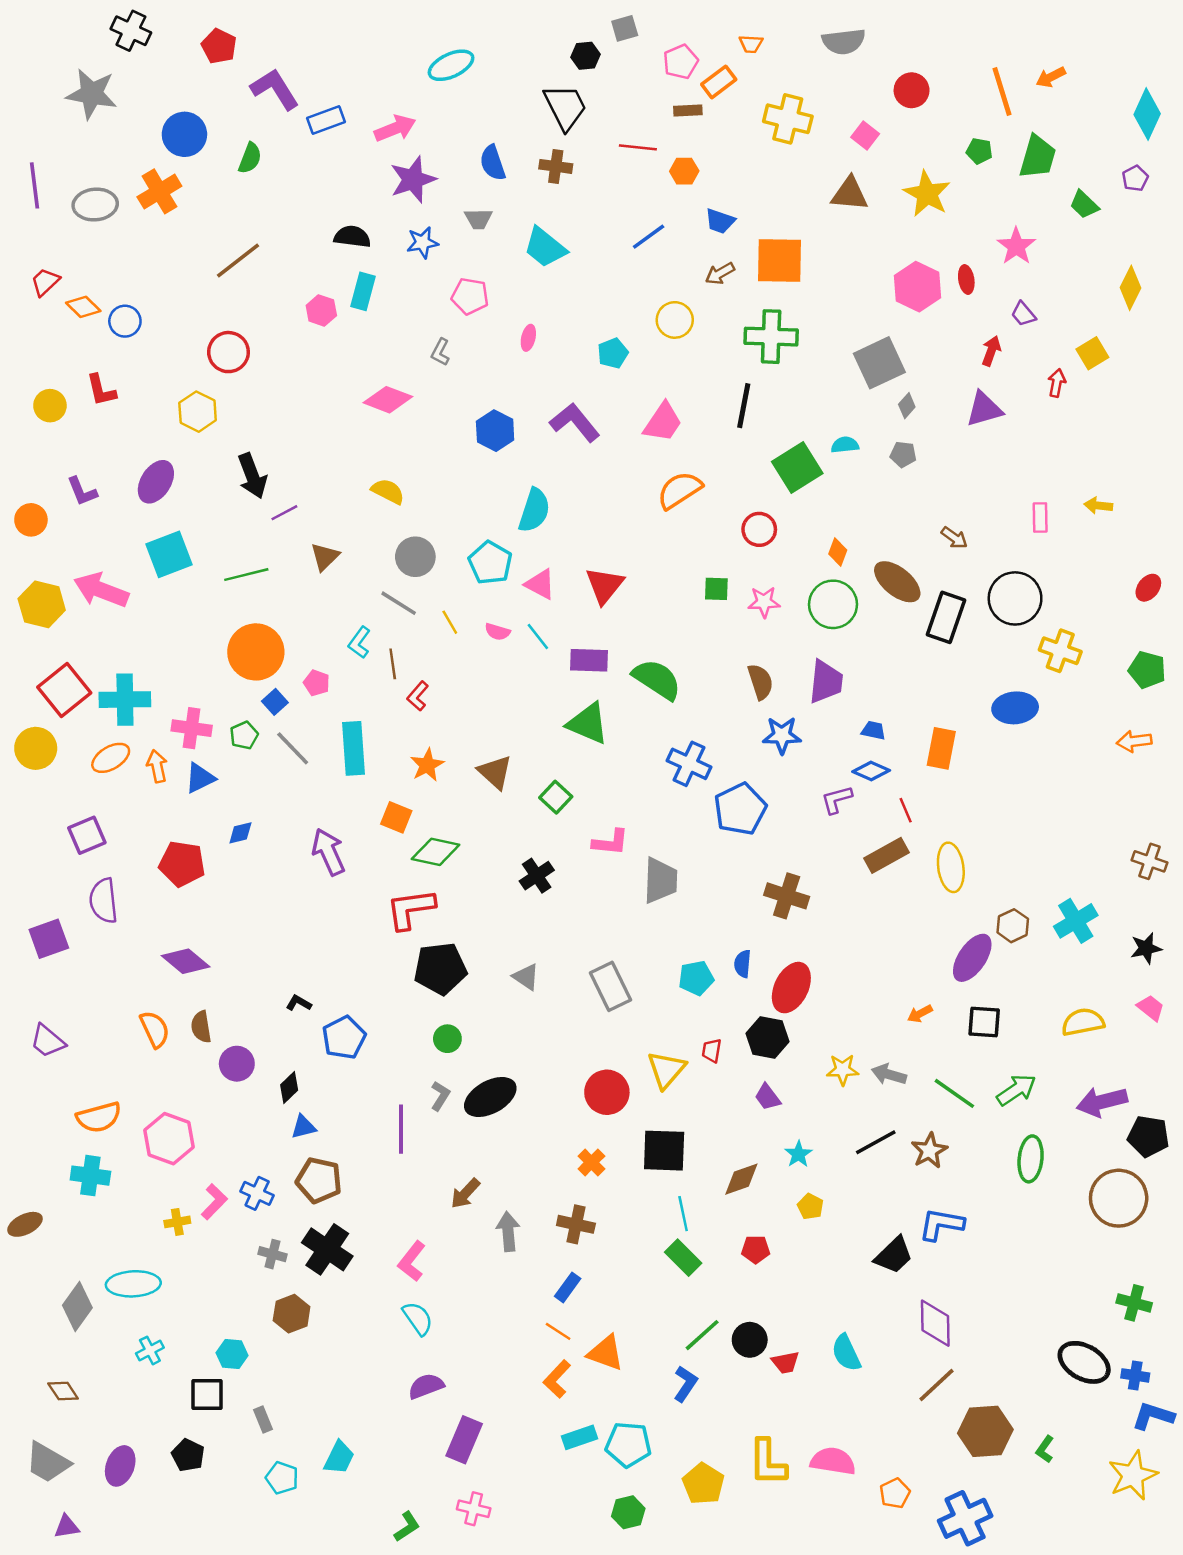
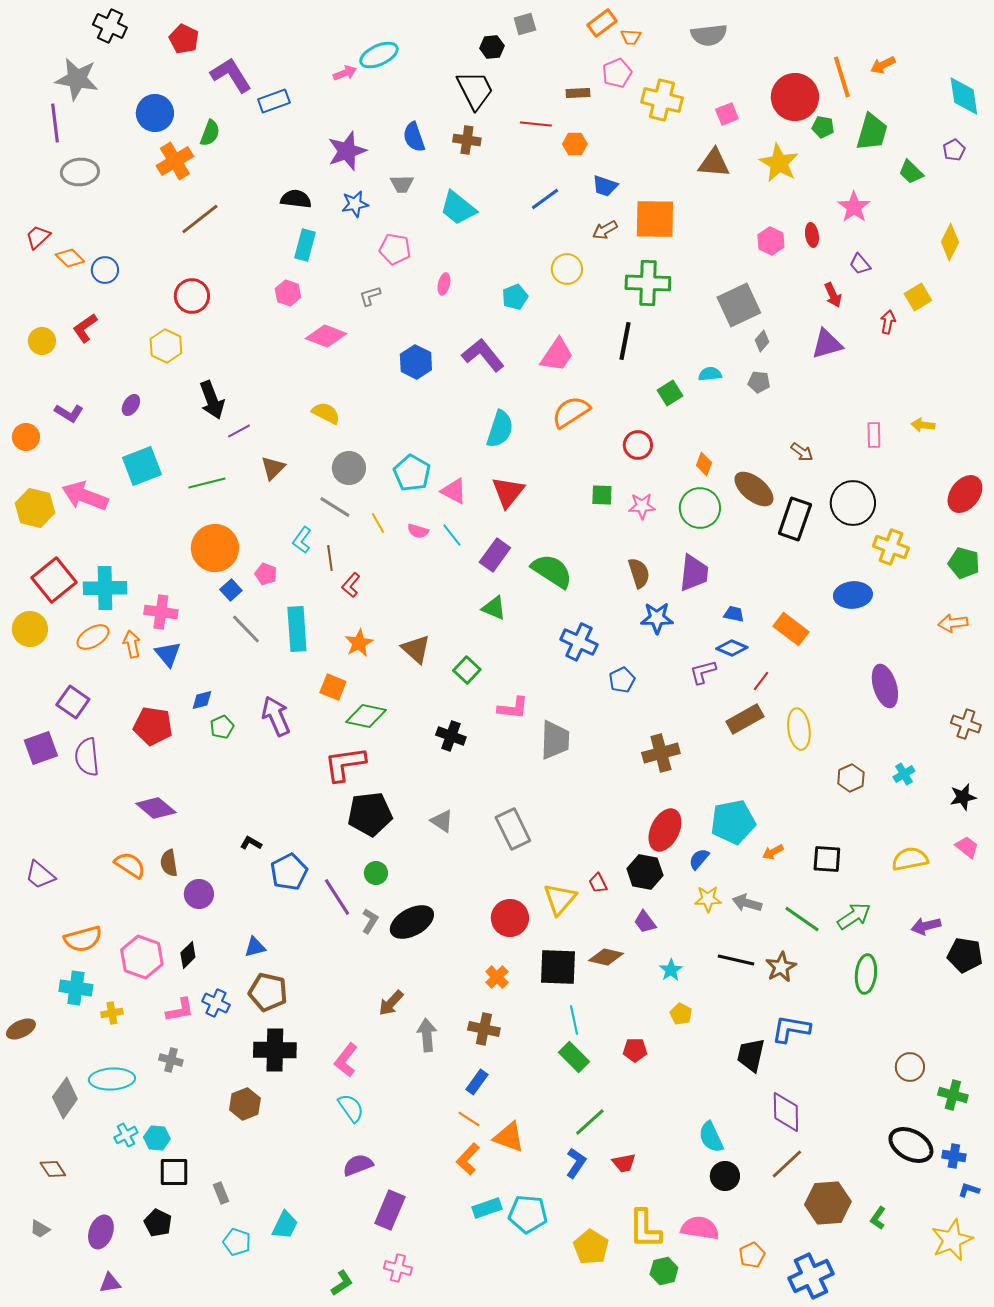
pink pentagon: (681, 62) -> (617, 73), moved
orange rectangle: (719, 82) -> (602, 23), moved
red circle: (912, 90) -> (795, 97), moved, size x1.6
cyan diamond: (1147, 114) -> (964, 96), turned -33
pink arrow: (395, 128) -> (345, 73), moved, size x0.7
pink square: (865, 135) -> (727, 114), turned 30
purple line: (35, 185) -> (55, 123), moved
orange cross: (159, 191) -> (175, 161), moved
pink hexagon: (917, 287) -> (771, 241), size x0.7
pink hexagon: (321, 310) -> (288, 293), moved
red arrow: (991, 351) -> (833, 295), turned 135
gray L-shape: (440, 352) -> (370, 296), turned 45
red L-shape: (101, 390) -> (85, 328), turned 68
green square: (797, 468) -> (670, 393), size x0.6
purple ellipse: (156, 482) -> (131, 405), size x0.6
purple L-shape: (82, 491) -> (69, 413), turned -36
cyan semicircle: (534, 510) -> (500, 429), moved
red ellipse: (1148, 588) -> (965, 494), size x1.6
purple rectangle: (589, 660) -> (495, 555), turned -56
green triangle: (588, 723) -> (494, 608), size x0.7
green pentagon: (244, 735) -> (222, 727), moved
orange rectangle: (941, 748) -> (791, 629), turned -64
blue triangle: (200, 778) -> (168, 654), turned -44
blue pentagon: (740, 809) -> (622, 680), size x0.6
red line: (906, 810) -> (761, 681), turned 60
purple square: (87, 835) -> (73, 702), turned -32
black cross: (537, 876) -> (451, 736), turned -36
brown cross: (787, 896) -> (661, 753), turned -33
cyan cross: (1076, 921) -> (904, 774), size x0.6
purple square: (49, 939) -> (41, 748), moved
purple ellipse: (972, 958) -> (885, 686), moved, turned -51
blue semicircle: (743, 964) -> (699, 859), moved, turned 35
cyan pentagon: (696, 978) -> (733, 822), moved, size x1.5
orange semicircle: (155, 1029) -> (130, 865), turned -32
red trapezoid: (712, 1051) -> (598, 883), turned -35
black diamond: (289, 1087) -> (188, 955), moved
purple arrow: (1102, 1102) -> (926, 926), size x0.7
purple line: (401, 1129) -> (337, 897), moved, turned -33
black line: (876, 1142) -> (736, 960), turned 42
brown diamond: (741, 1179) -> (606, 957), moved, turned 32
brown circle: (1119, 1198) -> (910, 1067), moved, size x0.6
pink L-shape: (214, 1202) -> (180, 1010), turned 36
yellow cross: (177, 1222) -> (112, 1013), moved
black cross: (327, 1249) -> (275, 1050), turned -33
gray cross: (273, 1254) -> (171, 1060), moved
black trapezoid: (894, 1255) -> (751, 1055), turned 147
black circle: (750, 1340) -> (725, 1176), moved
cyan hexagon: (232, 1354) -> (157, 1138), moved
red trapezoid: (785, 1362) -> (624, 1163), moved
blue L-shape: (1153, 1416) -> (969, 1190), size x0.6
gray trapezoid: (48, 1462) -> (40, 1229), size x0.5
green hexagon: (628, 1512) -> (664, 1271), moved
purple triangle: (67, 1527) -> (110, 1283), moved

